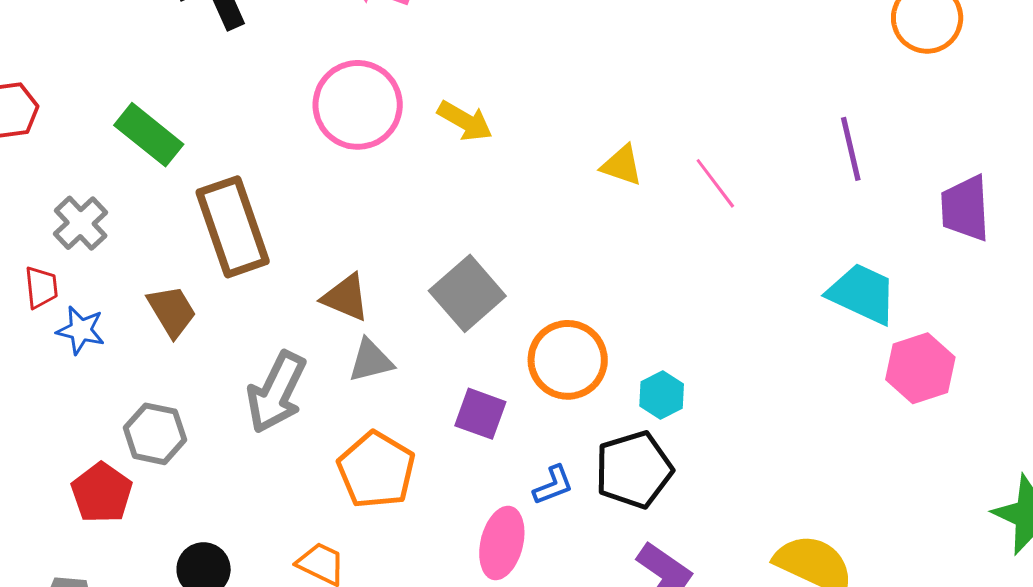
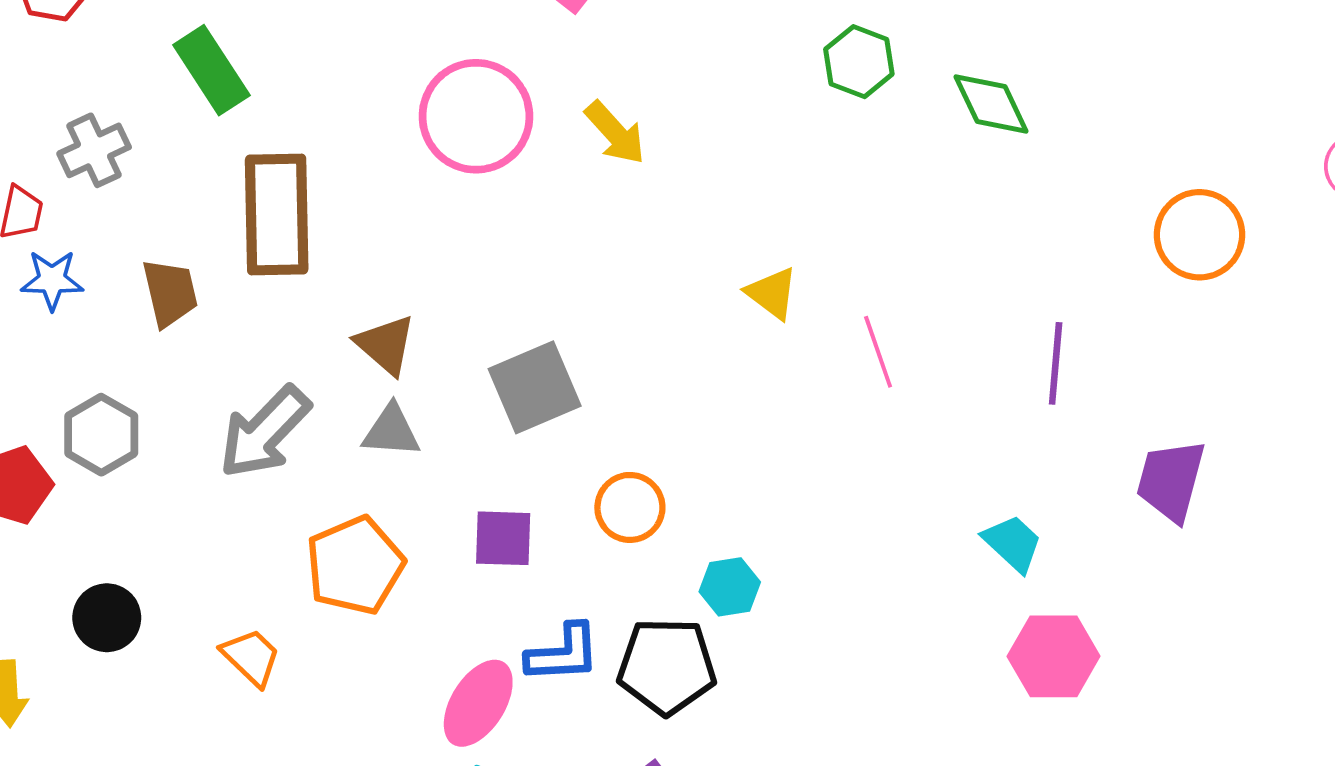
yellow arrow: (465, 121) -> (615, 133), moved
cyan trapezoid: (862, 294) -> (1013, 543), size x0.7
blue star: (81, 330) -> (52, 280), turned -30
orange circle: (568, 360) -> (630, 507), size x0.7
purple square: (480, 414) -> (503, 538), turned -36
blue L-shape: (553, 485) -> (563, 653), size x1.4

